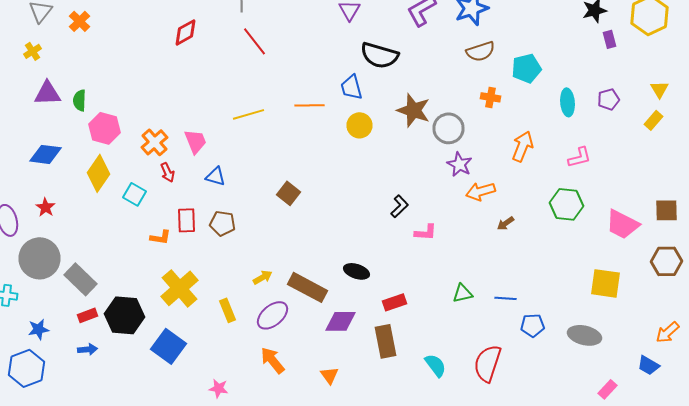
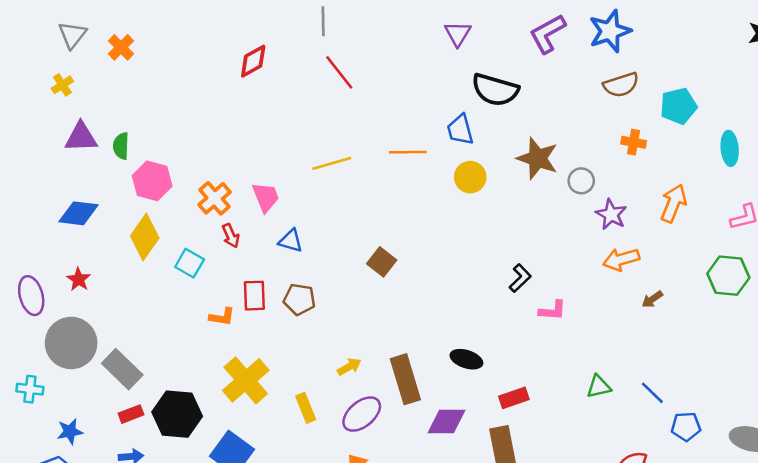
gray circle: (448, 128) -> (581, 181), size x0.7
purple star: (460, 164) -> (611, 215), moved
brown rectangle: (308, 287) -> (405, 379), turned 45
blue line: (506, 298) -> (652, 393), turned 40

